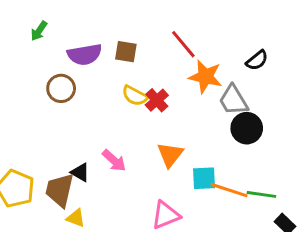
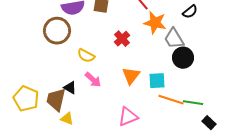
brown circle: (61, 88) -> (57, 31), size x1.4
yellow semicircle: (135, 96) -> (86, 56), moved
cyan square: (204, 178) -> (157, 81), moved

